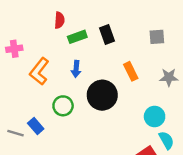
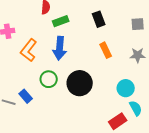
black rectangle: (107, 34) -> (99, 19), moved
gray square: (157, 37) -> (138, 24), moved
blue arrow: (76, 69) -> (60, 48), size x1.6
black circle: (102, 95) -> (80, 83), moved

